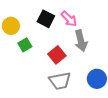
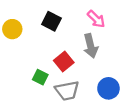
pink arrow: (69, 19) -> (96, 19), moved
green square: (25, 45) -> (40, 77), moved, turned -32

